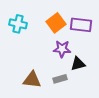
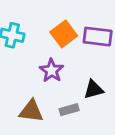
purple star: (62, 49) -> (52, 70), moved, turned 30

